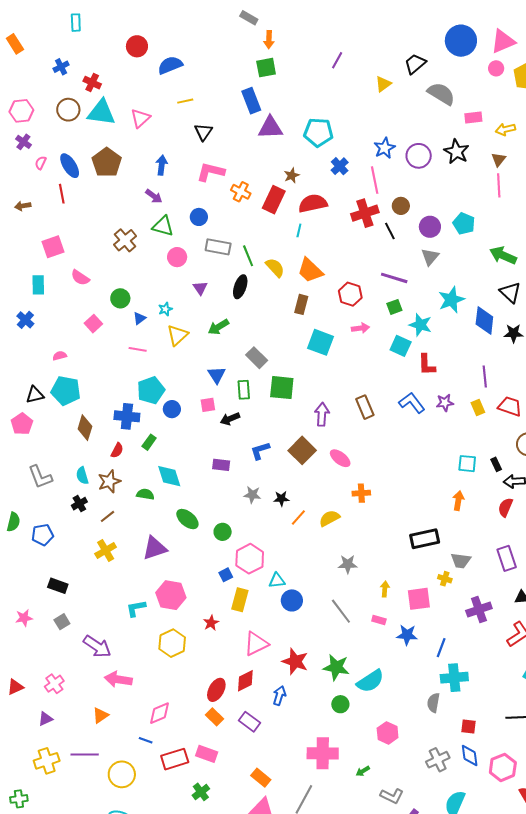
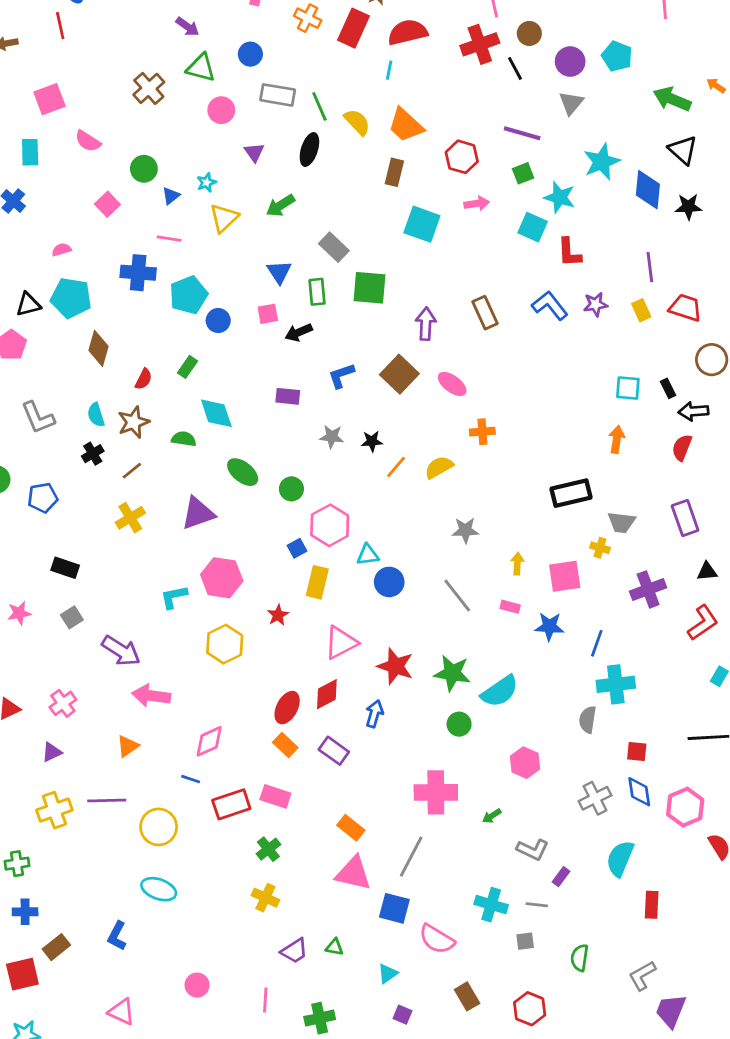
blue cross: (127, 416) -> (138, 273), moved

